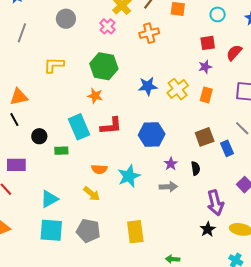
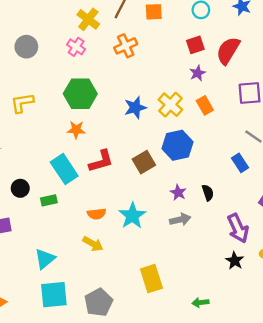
red semicircle: (234, 53) -> (228, 51), size x1.4
orange rectangle: (206, 95) -> (205, 105), turned -35
blue hexagon: (152, 134) -> (177, 145), moved
brown square: (205, 137) -> (144, 162), moved
gray pentagon: (88, 231) -> (99, 302), moved, turned -30

